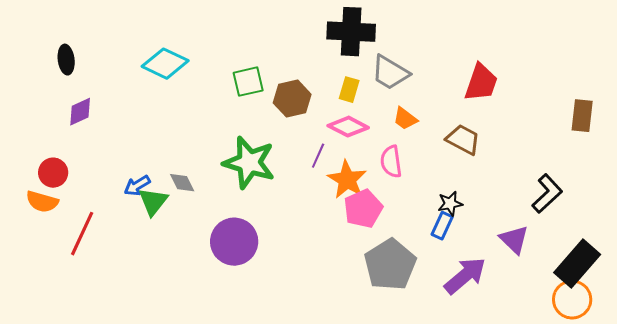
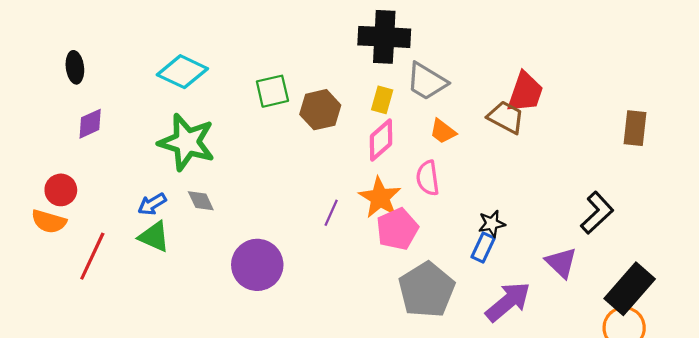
pink diamond: (348, 127) -> (381, 140), turned -69
brown trapezoid: (463, 140) -> (506, 117), moved
purple line: (318, 156) -> (331, 213), moved
green star: (249, 163) -> (187, 142), moved
green triangle: (153, 202) -> (154, 237), moved, turned -44

